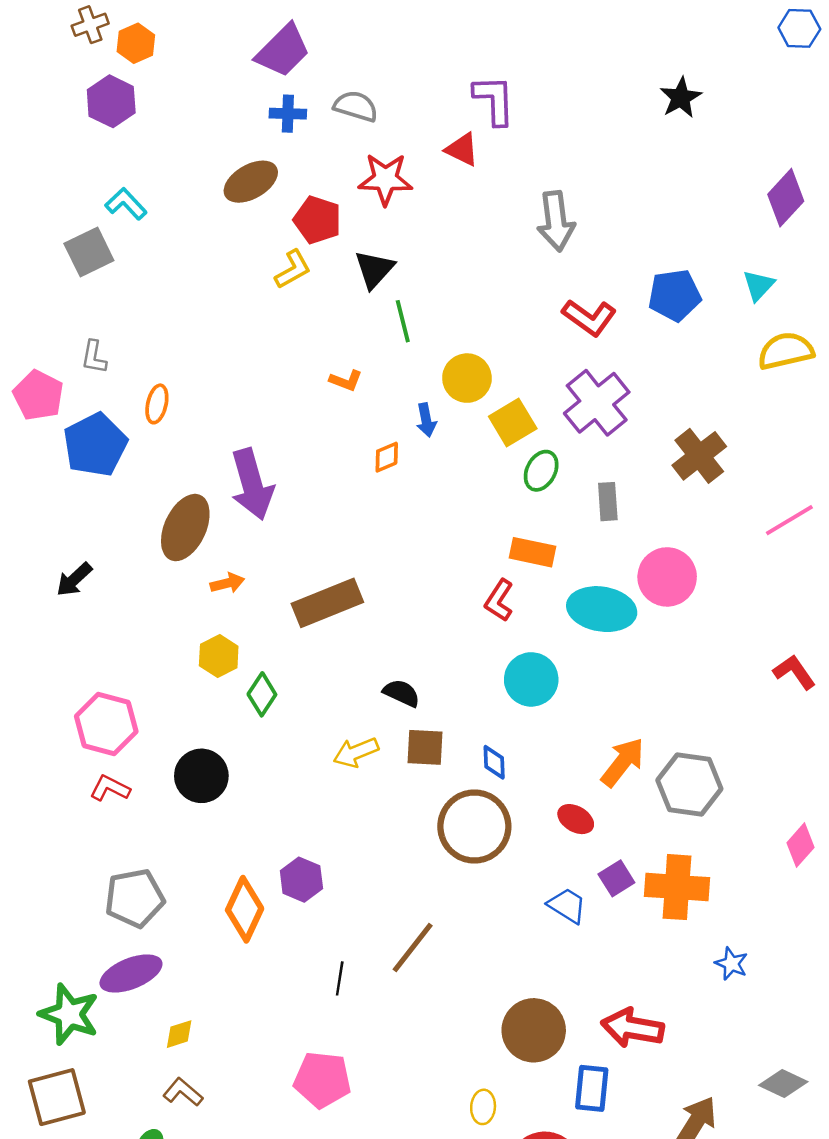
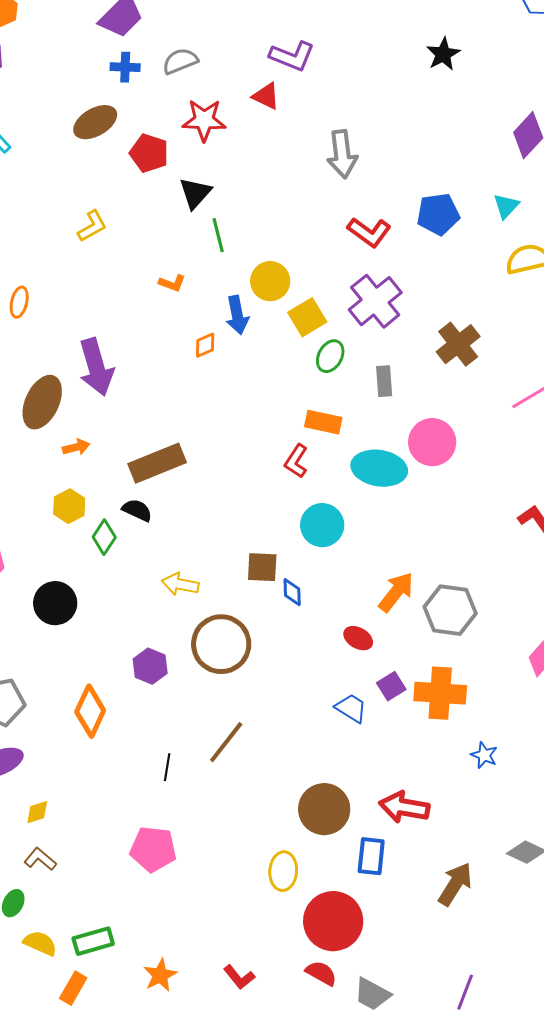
purple L-shape: (494, 100) -> (292, 56), turned 114
gray semicircle: (356, 106) -> (180, 61), turned -39
yellow L-shape: (293, 269) -> (92, 226), moved
blue arrow: (426, 420) -> (237, 315), size x1.4
black semicircle: (402, 693) -> (137, 510), moved
brown square: (425, 747) -> (262, 567), moved
yellow arrow: (356, 752) -> (180, 584), turned 33
brown circle: (474, 826) -> (221, 644), moved
purple hexagon: (301, 880) -> (150, 666), moved
yellow ellipse: (483, 1107) -> (283, 871), size x1.4

